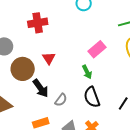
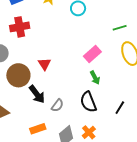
red cross: (38, 23) -> (20, 27), moved
green arrow: (87, 72) -> (95, 78), moved

